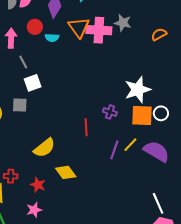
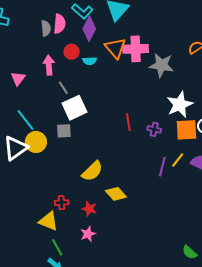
gray star: (123, 23) -> (161, 65), moved, size x1.4
white square: (33, 83) -> (74, 108), size x1.4
red line: (86, 127) -> (128, 122), moved

